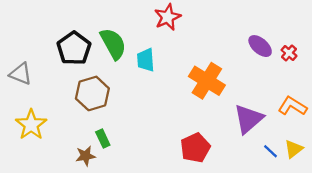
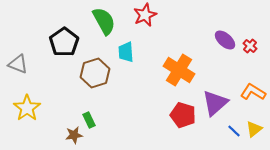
green semicircle: (113, 44) -> (104, 21), moved
brown hexagon: (92, 93) -> (95, 73), moved
red pentagon: (195, 148) -> (183, 115), moved, turned -30

